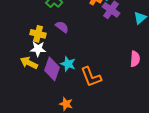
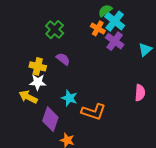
purple diamond: (52, 69) -> (50, 119), moved
orange L-shape: (91, 77) -> (94, 112), turned -50

